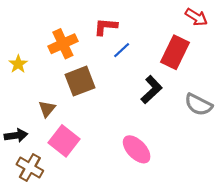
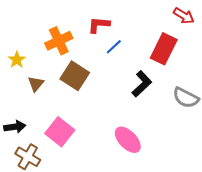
brown square: (80, 81) -> (75, 76), turned -36
brown triangle: (47, 109) -> (36, 84), moved

